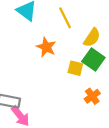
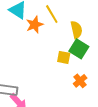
yellow semicircle: (92, 38) -> (76, 30), turned -42
orange star: (46, 47) -> (35, 25), moved, turned 30

